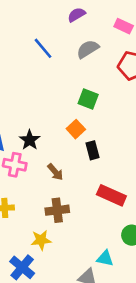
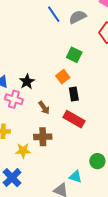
blue line: (43, 48) -> (54, 14), moved
red rectangle: (111, 195) -> (74, 119), moved
yellow star: (41, 240) -> (23, 151), moved

